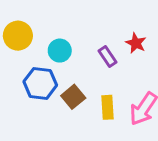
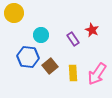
yellow circle: (18, 36) -> (14, 13), moved

